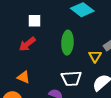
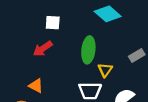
yellow triangle: (95, 56) -> (105, 70), moved

